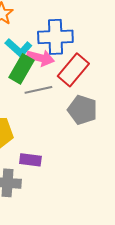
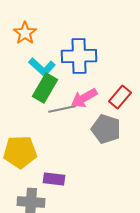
pink arrow: (40, 58) -> (84, 98), moved, turned 136
red rectangle: (73, 70) -> (120, 97), moved, size x0.7

